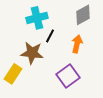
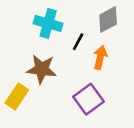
cyan cross: (37, 18) -> (48, 23), turned 30
black line: (50, 36) -> (78, 42), moved

